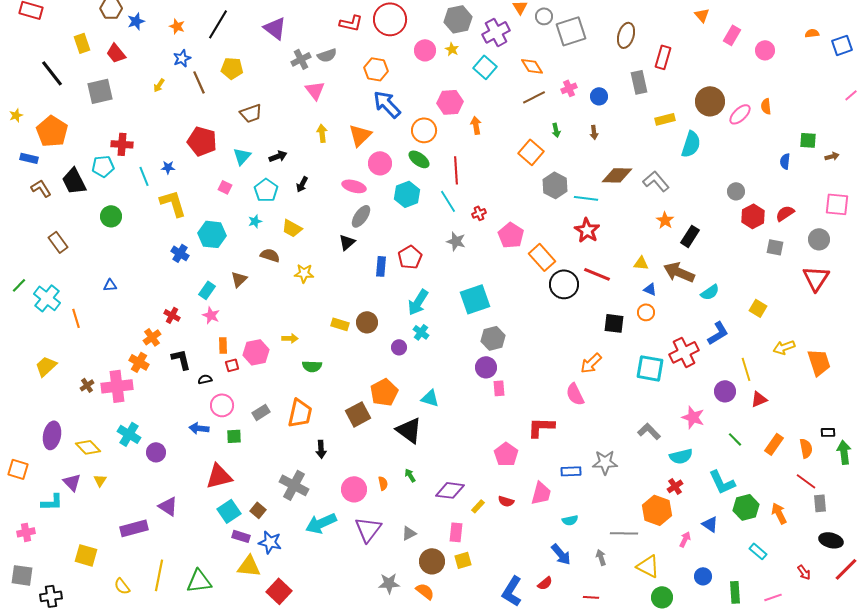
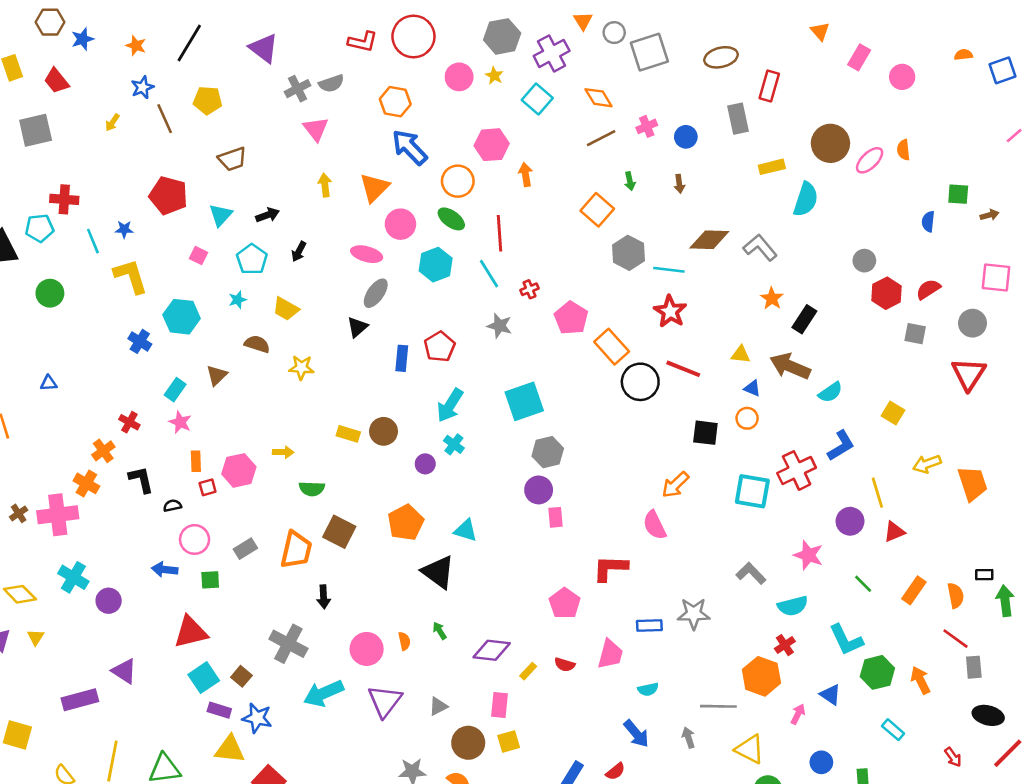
brown ellipse: (626, 35) -> (721, 57), turned 60
brown square: (358, 414) -> (339, 532), moved, turned -35

